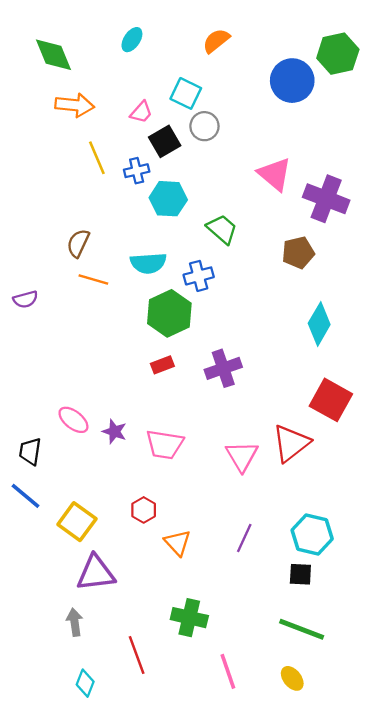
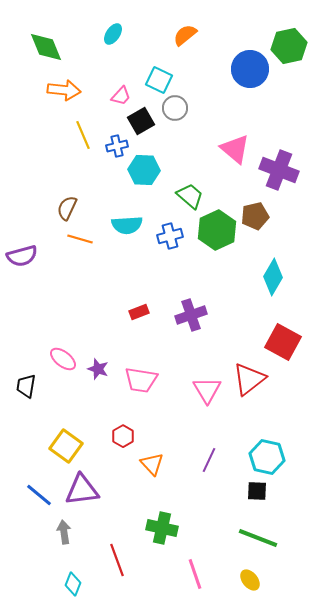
purple semicircle: (25, 299) -> (22, 256), size x1.4
green hexagon: (169, 313) -> (217, 230), moved
blue line: (25, 496) -> (39, 495), moved

